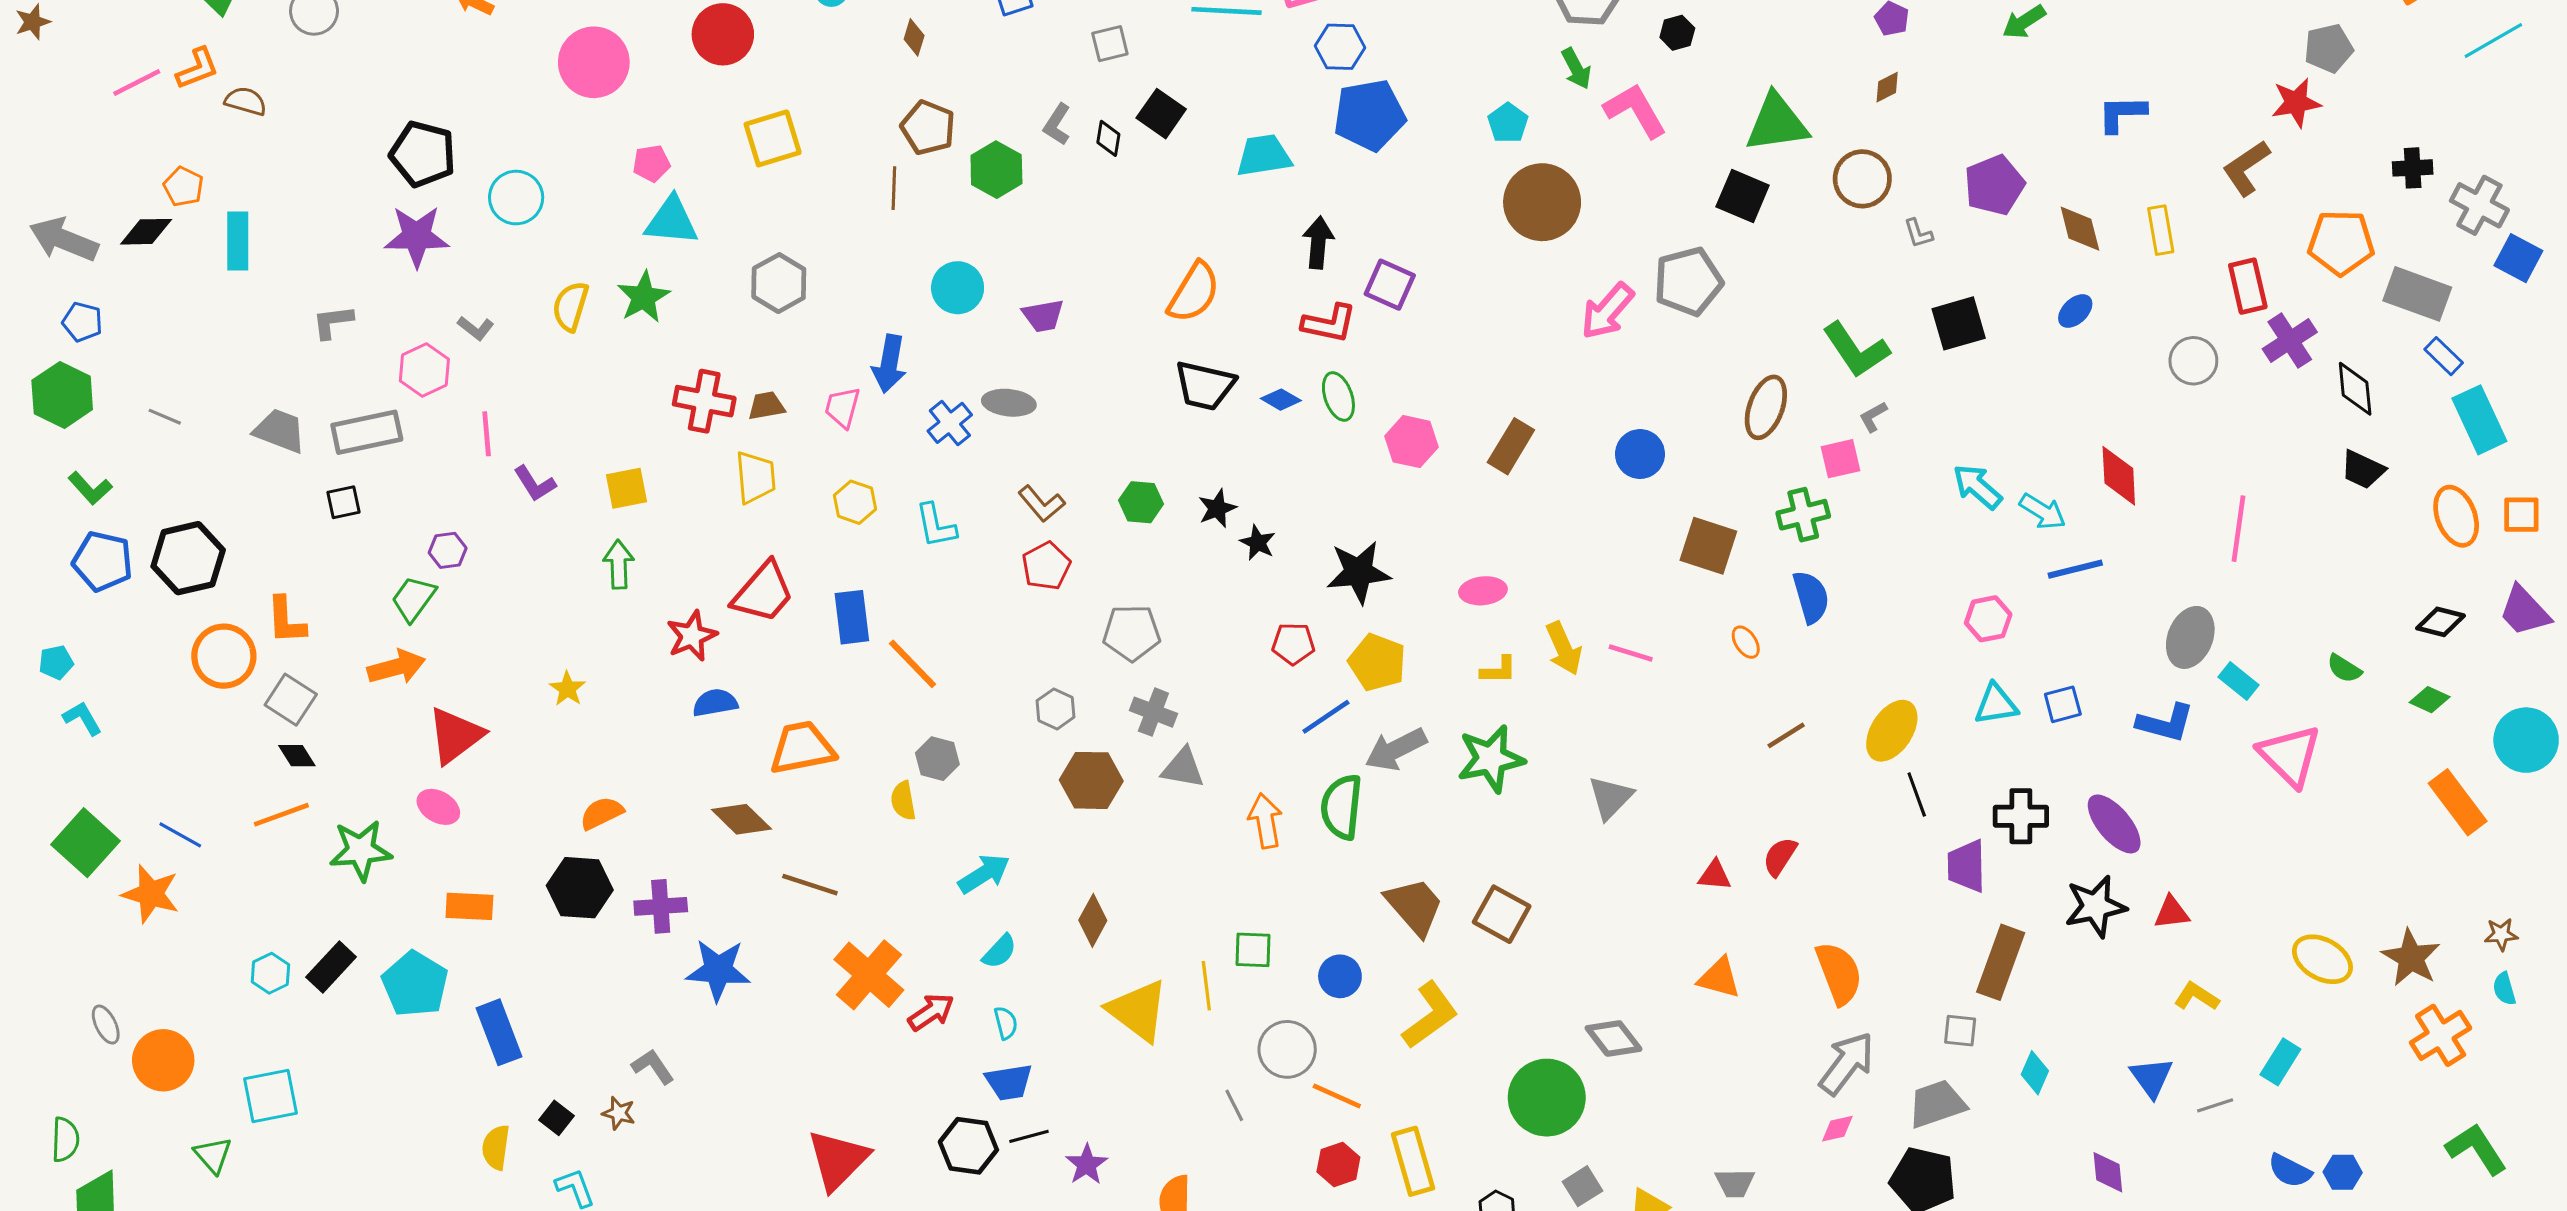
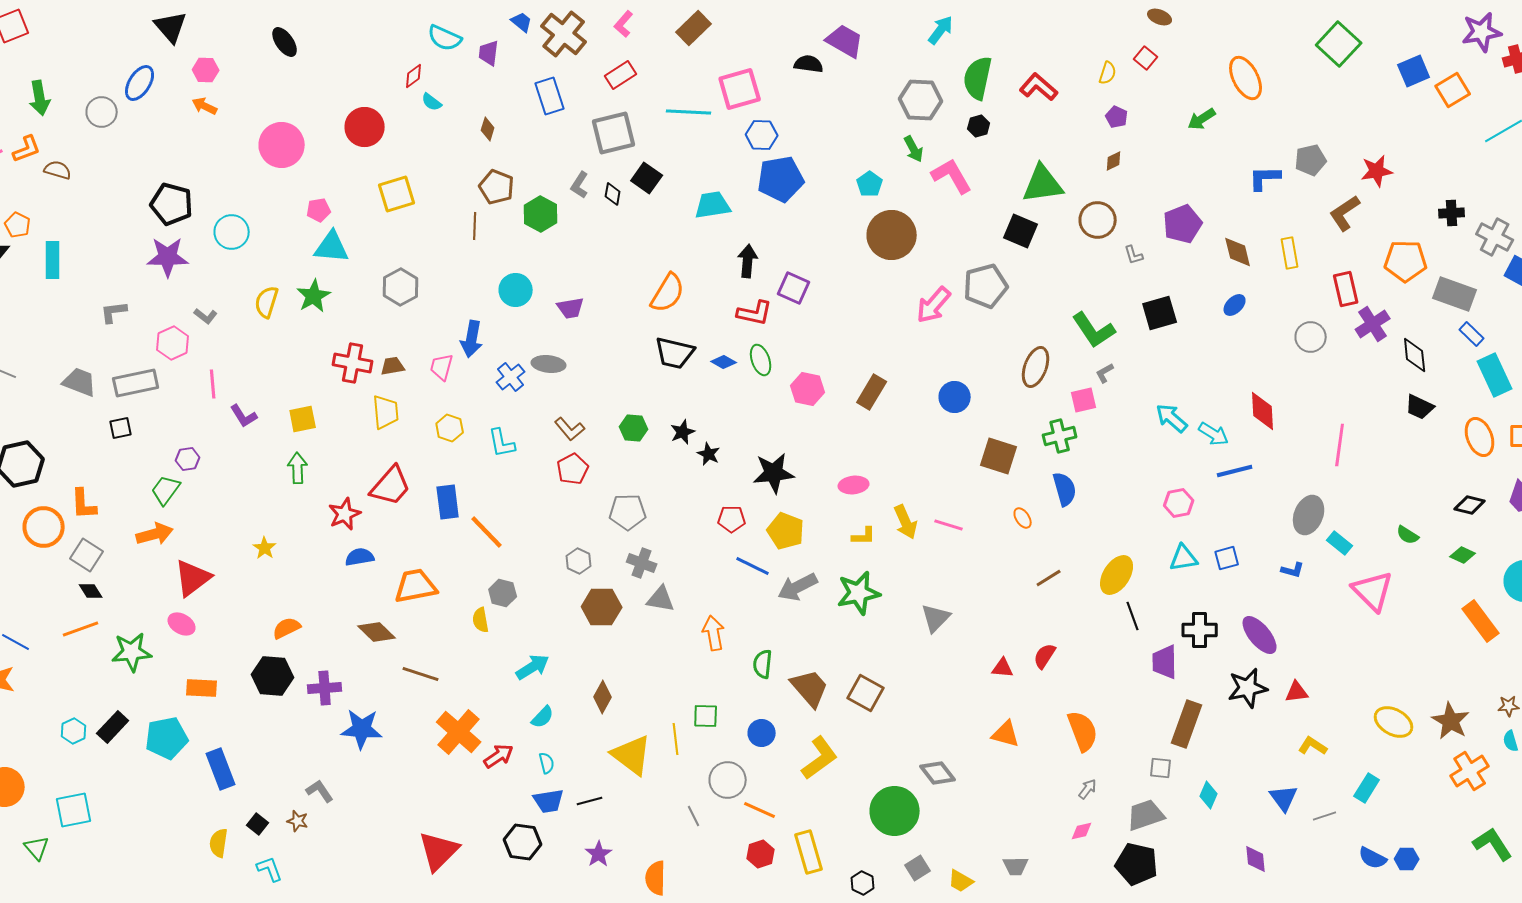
gray square: (1110, 44) -> (614, 133), size x1.8
gray pentagon: (2329, 48) -> (1311, 160), moved
blue line: (1326, 717) -> (753, 566), turned 60
blue L-shape: (2165, 723) -> (1293, 570), size x0.6
green semicircle: (1342, 807) -> (763, 664), moved, size x0.7
cyan pentagon: (415, 984) -> (167, 738), turned 30
gray arrow: (1847, 1063) -> (1088, 789), size x0.5
black line: (1029, 1136) -> (590, 801), moved

